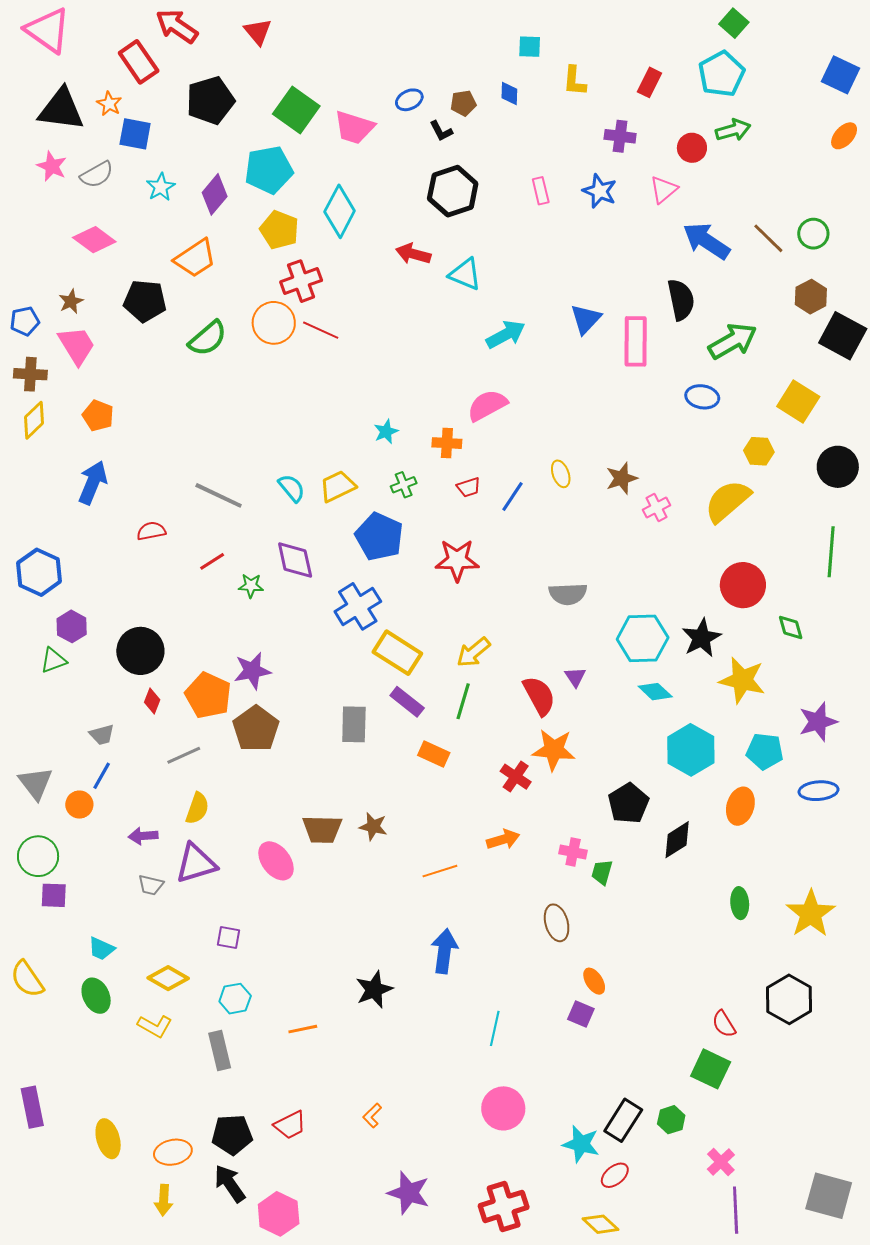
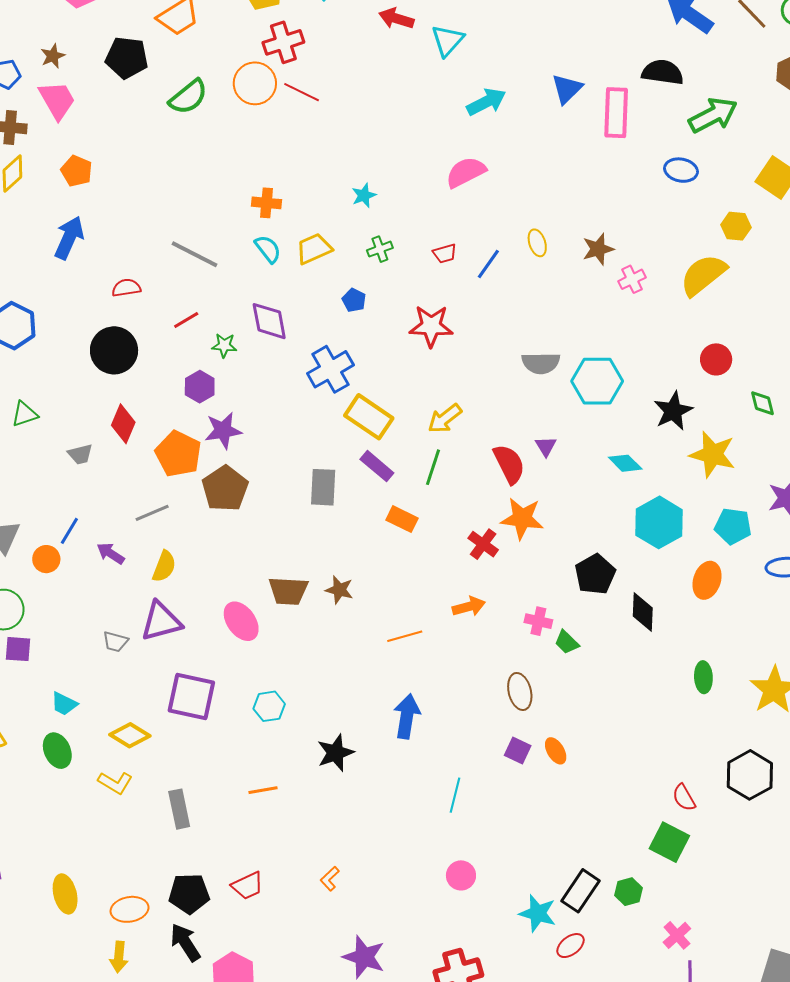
cyan triangle: (465, 274) -> (448, 40), turned 48
black semicircle: (681, 300) -> (663, 72), turned -72
orange cross: (447, 443) -> (267, 203), moved
blue pentagon: (379, 537) -> (354, 300), size x0.5
red circle: (743, 585) -> (716, 359), size x0.7
purple hexagon: (72, 626) -> (200, 387), moved
cyan hexagon: (643, 638) -> (597, 381), moved
black circle: (140, 651) -> (114, 350), moved
red diamond: (152, 701) -> (123, 424), moved, size x1.5
gray trapezoid: (102, 735) -> (80, 454), moved
purple arrow: (143, 836) -> (111, 553), moved, turned 36
black diamond: (677, 840) -> (643, 612), turned -57
green trapezoid: (602, 872) -> (567, 642), turned -64
purple square: (228, 938) -> (191, 696), size x2.0
cyan hexagon: (235, 999) -> (269, 706), moved
purple square: (581, 1014) -> (518, 750), moved
pink circle: (503, 1108) -> (461, 875), size x0.7

